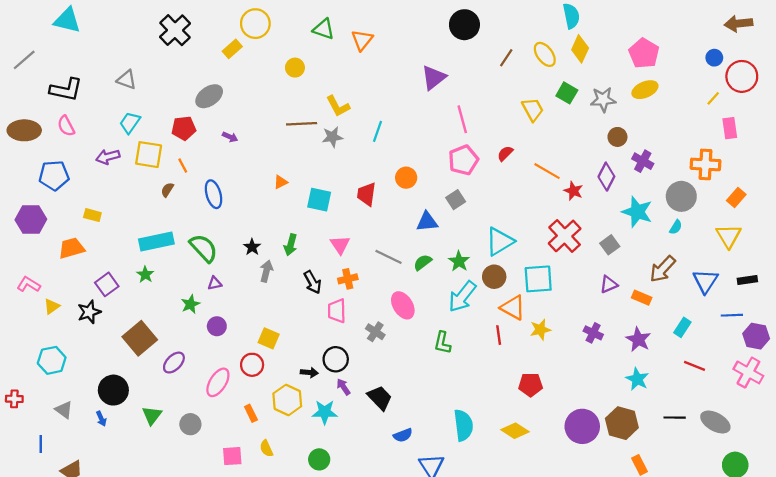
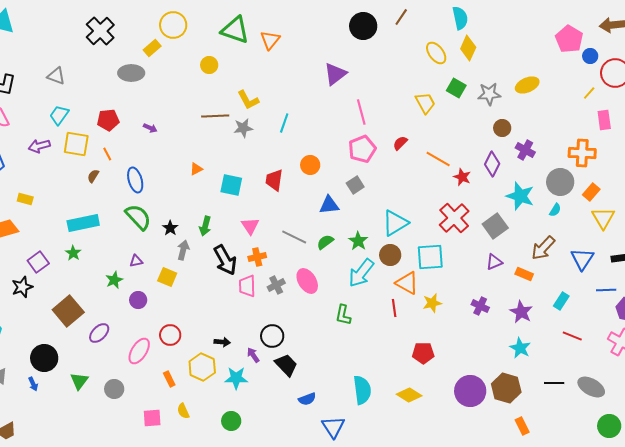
green triangle: (324, 29) -> (235, 30), size x1.4
pink pentagon: (644, 53) -> (569, 39), moved
brown line: (506, 58) -> (401, 17), moved
gray ellipse: (209, 96) -> (131, 73), moved, turned 35
orange rectangle: (736, 197) -> (591, 192), moved
gray square: (610, 245) -> (495, 226), size x1.4
green semicircle: (204, 248) -> (138, 217), moved
black arrow: (313, 282) -> (225, 260), size x1.4
gray cross: (375, 332) -> (276, 285), moved, turned 30
yellow square: (269, 338) -> (167, 277), moved
black circle: (336, 359) -> (272, 336), moved

